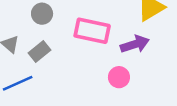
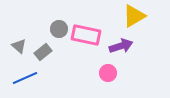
gray circle: (42, 14) -> (59, 29), moved

